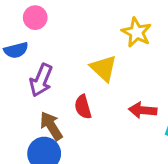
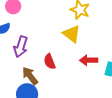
yellow triangle: (104, 68) -> (72, 34), moved

